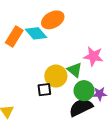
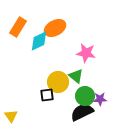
cyan diamond: (36, 33) -> (39, 41), turned -75
orange rectangle: (14, 36) -> (18, 27), moved
pink star: (93, 56) -> (86, 53), moved

